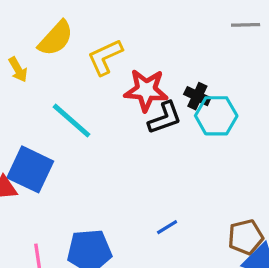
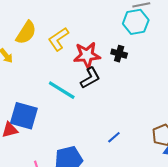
cyan hexagon: (216, 116) -> (136, 22), moved
black L-shape: (165, 118) -> (90, 78), moved
cyan line: (71, 121) -> (62, 90), moved

